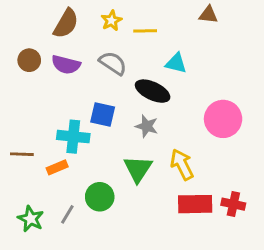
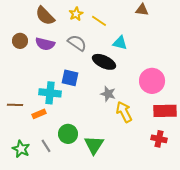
brown semicircle: (66, 23) -> (45, 16), turned 105
yellow line: (145, 31) -> (99, 21), turned 35
gray star: (147, 126) -> (108, 94), moved
green triangle: (138, 169) -> (94, 145), moved
red rectangle: (195, 204) -> (165, 111), moved
gray line: (67, 214) -> (46, 146), turned -64

